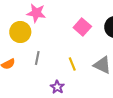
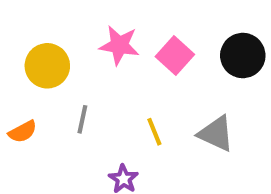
pink star: (36, 13) -> (119, 45), moved

